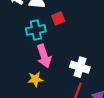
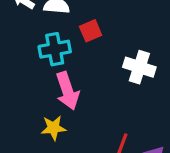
white cross: (80, 67) -> (139, 67), moved

